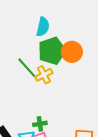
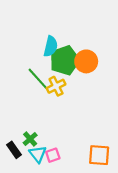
cyan semicircle: (43, 27) -> (51, 46), moved
green cross: (40, 124) -> (30, 139), moved, turned -32

